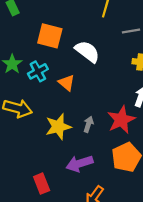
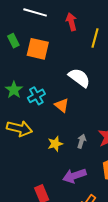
orange square: (50, 36) -> (38, 49), moved
yellow star: (58, 127) -> (55, 144), size x0.7

